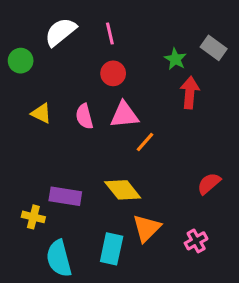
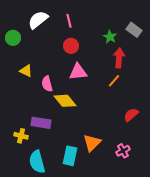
pink semicircle: (84, 116) -> (47, 84), moved
orange line: (145, 142) -> (114, 81), moved
yellow diamond: (123, 190) -> (65, 101), moved

